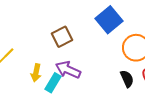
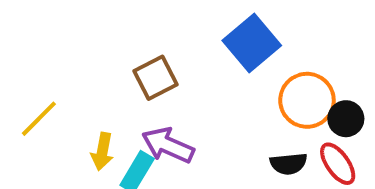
black semicircle: (127, 79) -> (289, 164), turned 108

